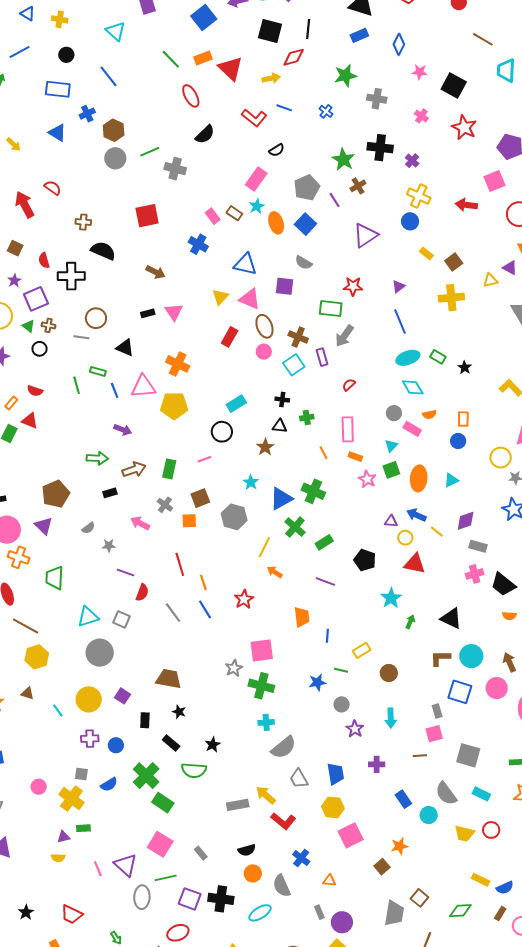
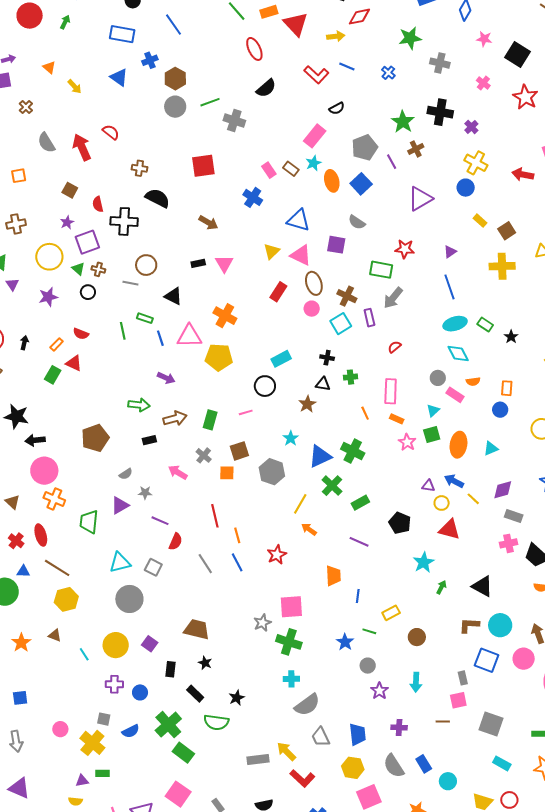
purple triangle: (44, 526) -> (120, 505), moved, turned 42
blue star: (317, 682) -> (345, 642), turned -30
gray semicircle: (446, 794) -> (394, 766), moved

